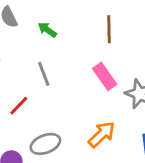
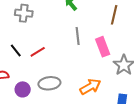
gray line: (44, 74) -> (78, 36), moved

